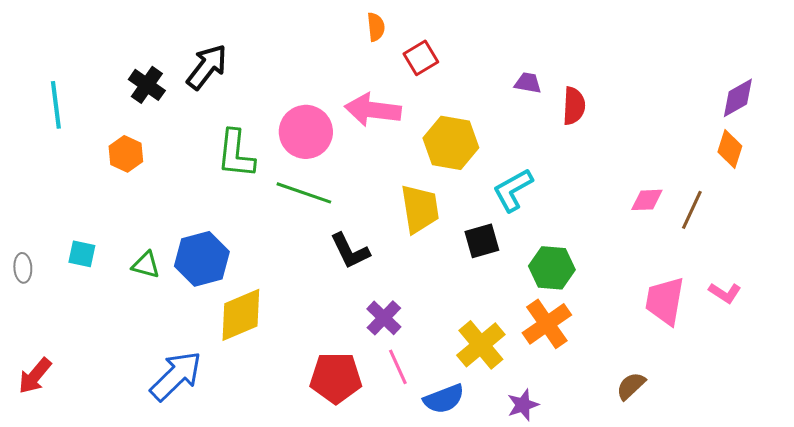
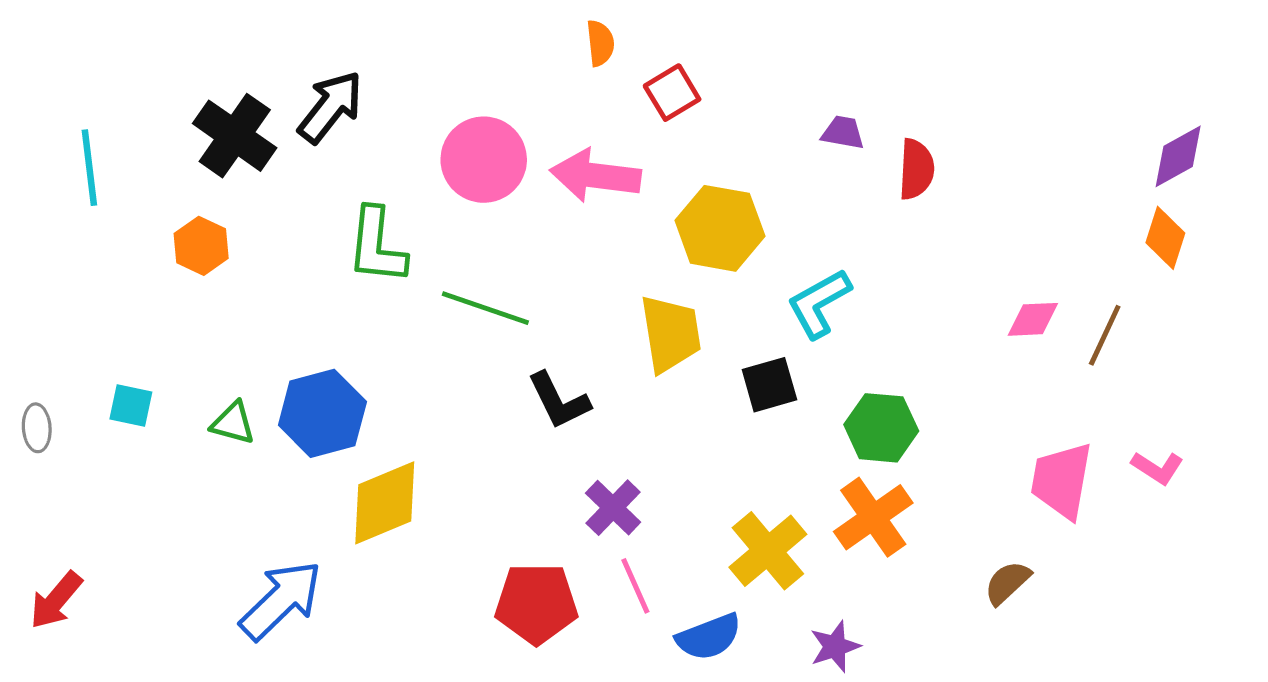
black cross: (147, 85) -> (235, 136), size x1.4
pink circle: (306, 132) -> (484, 160), moved
brown semicircle: (631, 386) -> (1007, 583), moved

